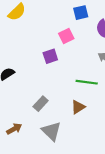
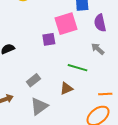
pink square: (66, 36) -> (66, 24), size x1.6
gray triangle: (51, 131) -> (39, 106), turned 30

